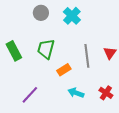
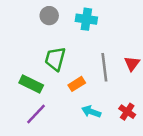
cyan cross: (72, 16) -> (86, 19), turned -36
green rectangle: (14, 51) -> (31, 84), moved, turned -36

